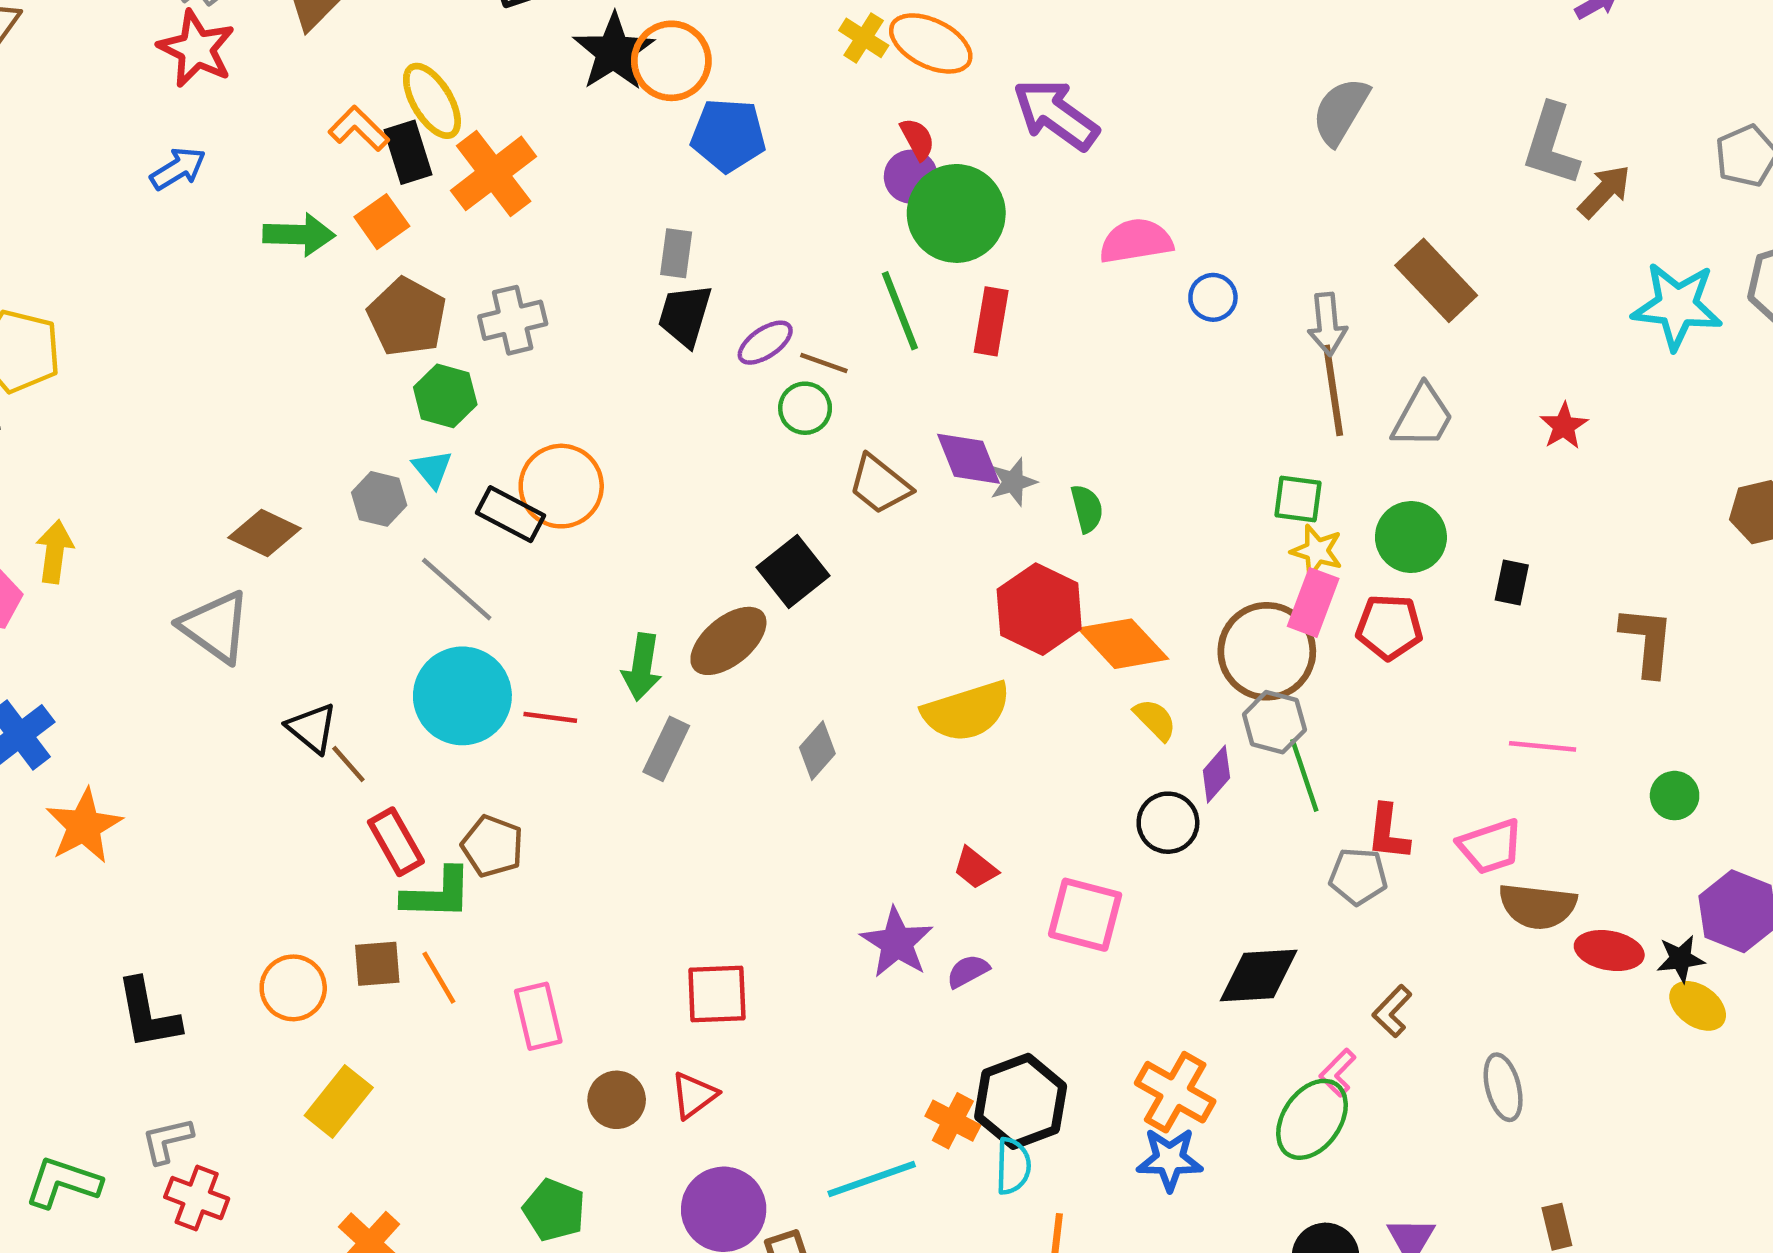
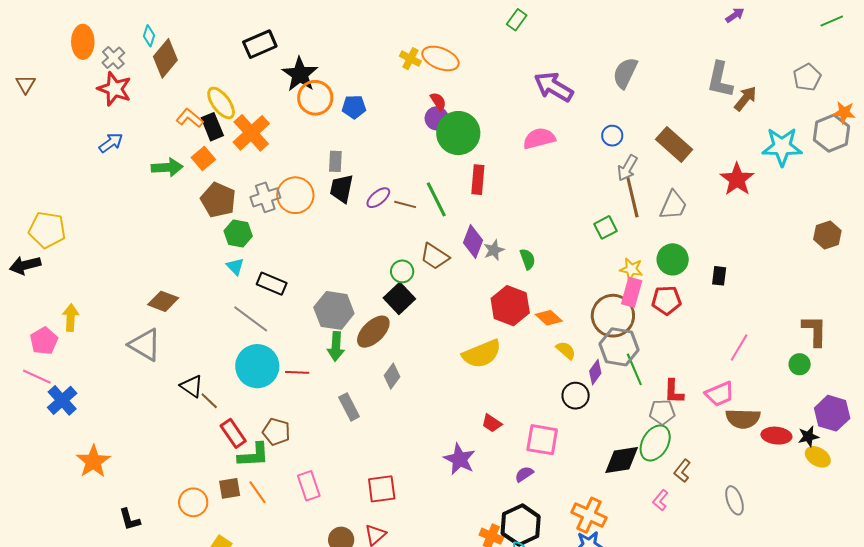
orange circle: (671, 61) -> (315, 98), moved
purple arrow: (1056, 114) -> (554, 87), moved
blue pentagon: (728, 135) -> (354, 107), size x0.7
blue circle: (1213, 297) -> (612, 136), moved
green line: (900, 311) -> (436, 199), moved
gray arrow: (1327, 324) -> (627, 168), turned 40
green circle: (805, 408) -> (402, 271), moved
red star: (1564, 426) -> (737, 179), moved, size x1.6
purple diamond: (968, 459) -> (473, 242), turned 48
orange circle: (561, 486) -> (295, 195), moved
gray hexagon: (379, 499) -> (334, 310), moved, size x1.6
green square: (1298, 499) -> (606, 227), moved, turned -30
brown L-shape: (1647, 641) -> (815, 331), moved
orange diamond: (1123, 644) -> (549, 318), size x0.7
gray hexagon: (1274, 722) -> (619, 347), size x1.4
pink line: (1543, 746) -> (739, 347), turned -60
gray rectangle: (666, 749) -> (349, 407), moved, turned -48
gray diamond: (817, 751) -> (392, 376), moved
orange star: (84, 826) -> (93, 461), moved
purple semicircle: (968, 971) -> (524, 474), moved
black L-shape: (148, 1014) -> (130, 519), size x0.7
pink rectangle: (538, 1016) -> (309, 486), moved
green ellipse: (1312, 1119) -> (655, 443), moved

